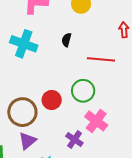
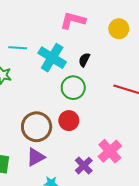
black semicircle: (66, 40) -> (84, 60), moved
green circle: (83, 91) -> (73, 88), moved

